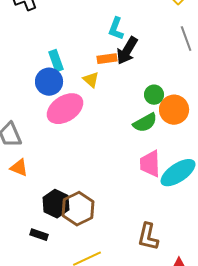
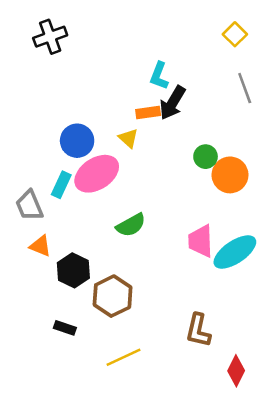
cyan rectangle: (56, 61) -> (61, 185), moved, turned 45
green semicircle: (145, 123) -> (131, 225), moved
black hexagon: (56, 204) -> (73, 270), moved

